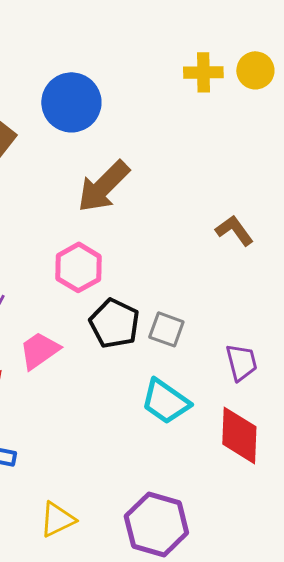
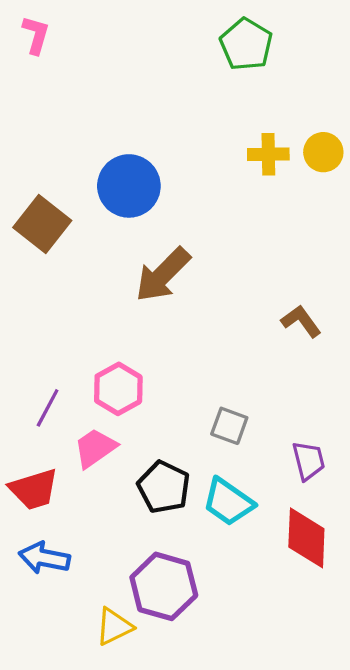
pink hexagon: (78, 267) -> (118, 389), moved
black pentagon: (114, 323) -> (164, 487), moved
purple hexagon: (156, 524) -> (164, 586), moved

